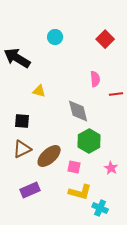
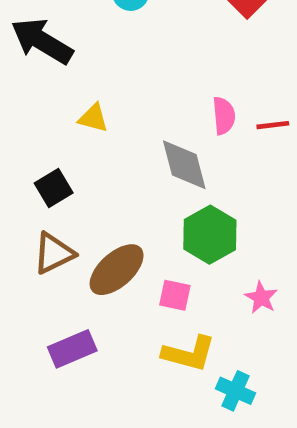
pink semicircle: (95, 79) -> (224, 116), moved
black square: (22, 121) -> (54, 188), turned -35

